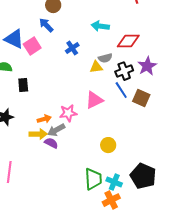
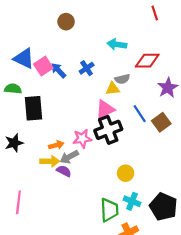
blue arrow: (46, 25) -> (58, 70), moved
black cross: (124, 71) -> (108, 130), moved, size x1.4
black rectangle: (23, 85) -> (34, 108), size x1.6
brown square: (141, 98) -> (161, 122), turned 30
pink triangle: (94, 100) -> (105, 109), moved
cyan cross: (114, 182) -> (132, 201), moved

